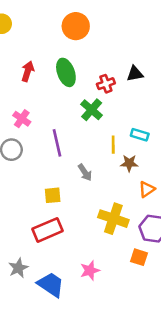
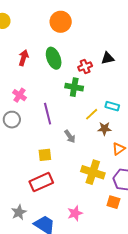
green cross: (92, 110) -> (74, 87), turned -30
yellow line: (113, 145) -> (92, 114), turned 48

